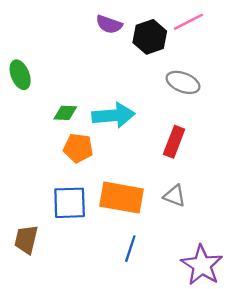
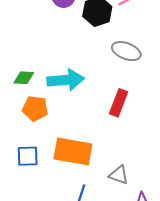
gray triangle: (175, 196) -> (119, 175), moved
blue square: (70, 203) -> (28, 156), size x0.7

